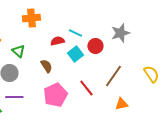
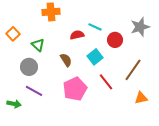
cyan square: (75, 54) -> (95, 57), moved
purple line: (14, 97) -> (34, 91), turned 30

